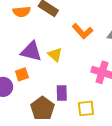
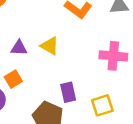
purple triangle: (31, 51) -> (19, 48), size x0.6

